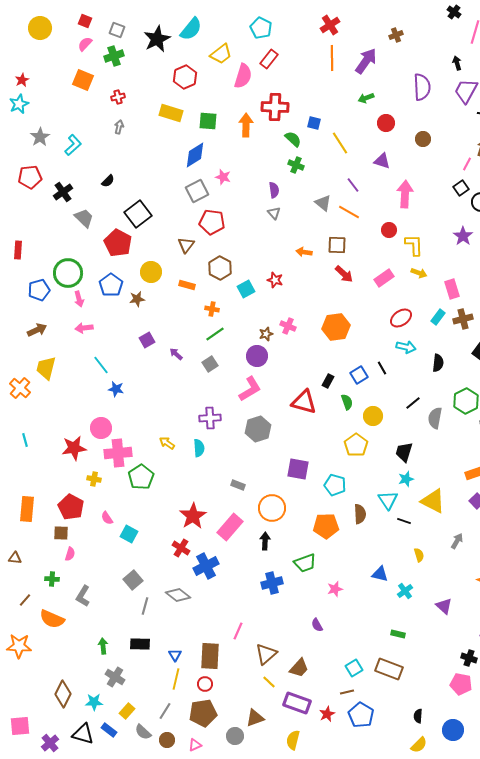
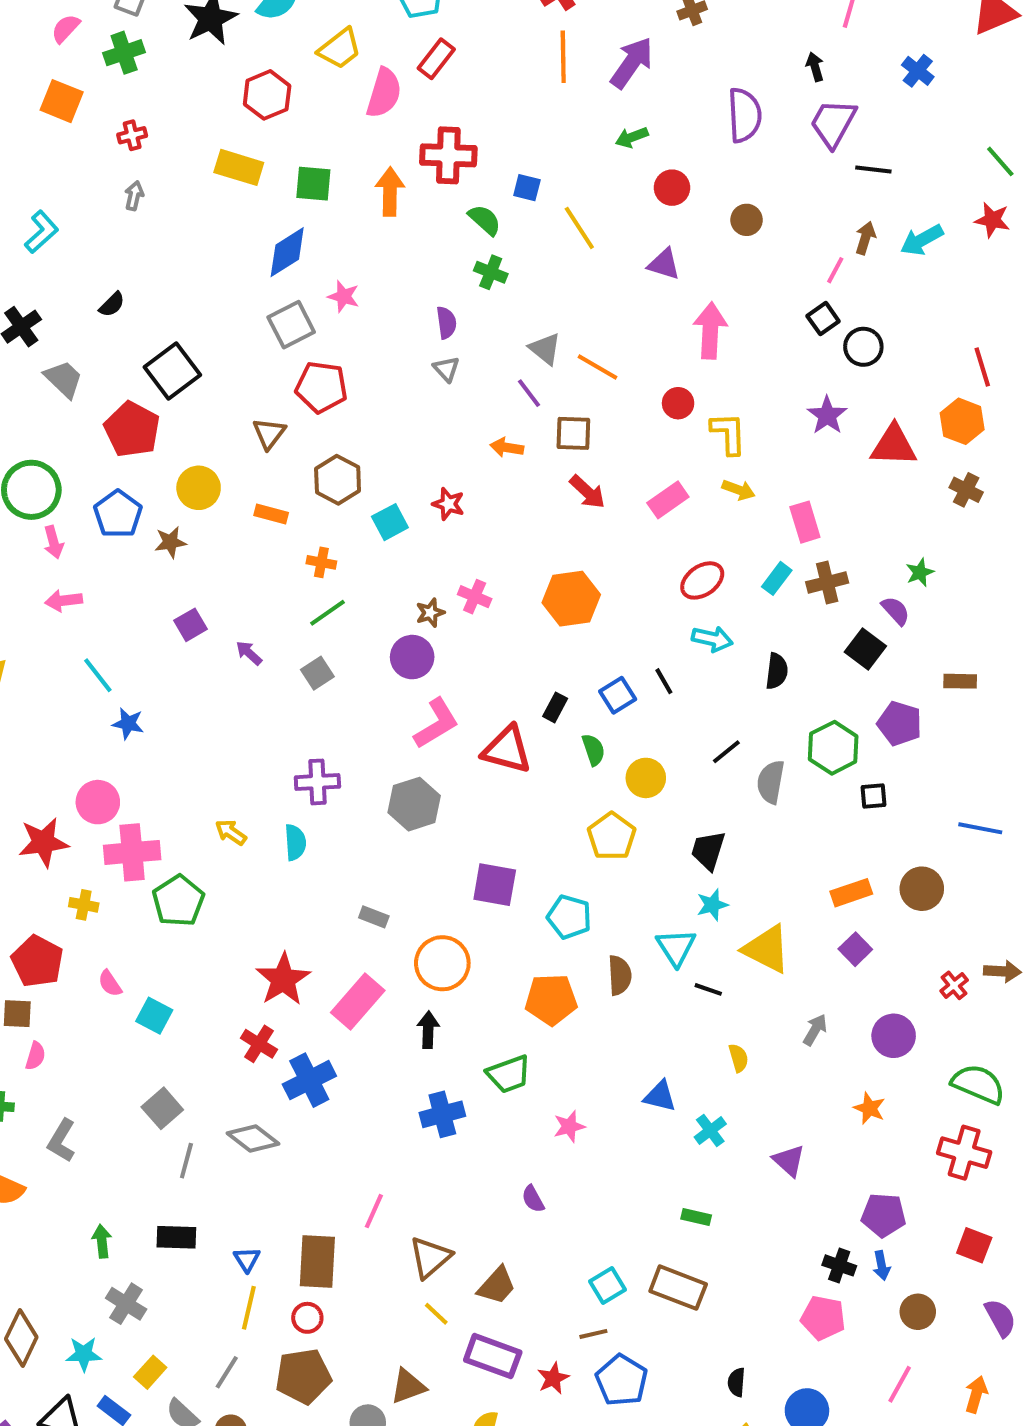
purple line: (353, 185) -> (529, 393), moved
pink L-shape: (250, 389) -> (436, 724), moved

